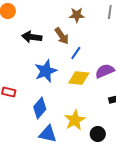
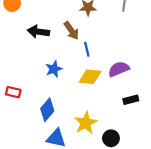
blue line: (76, 53) -> (87, 49), turned -48
blue star: (46, 71) -> (54, 69), size x0.7

